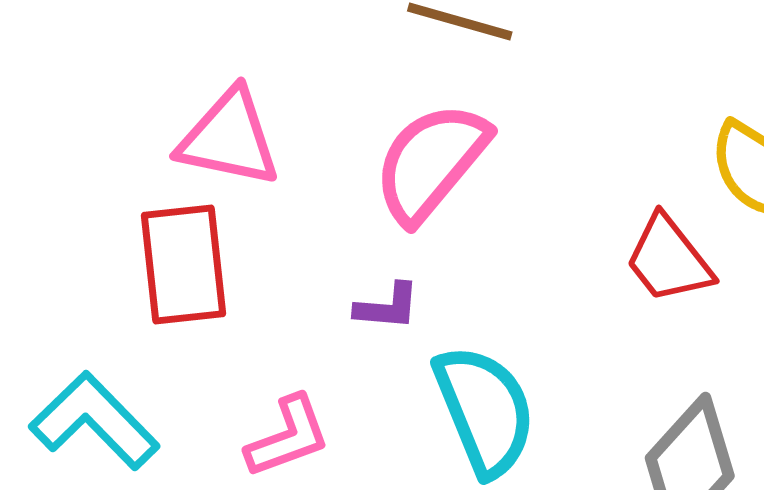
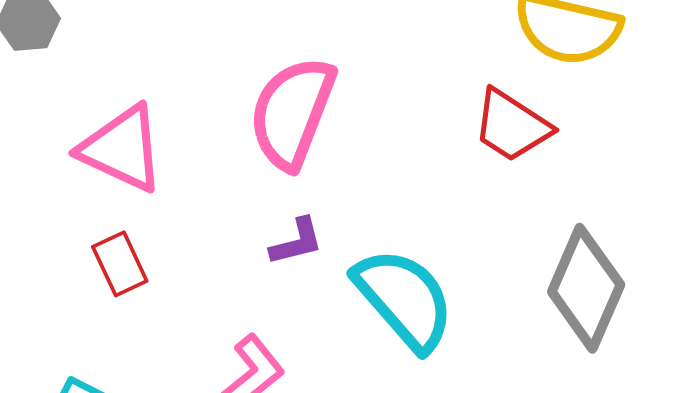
pink triangle: (229, 138) -> (122, 149), turned 32
red rectangle: (184, 265) -> (120, 264), size x0.6

